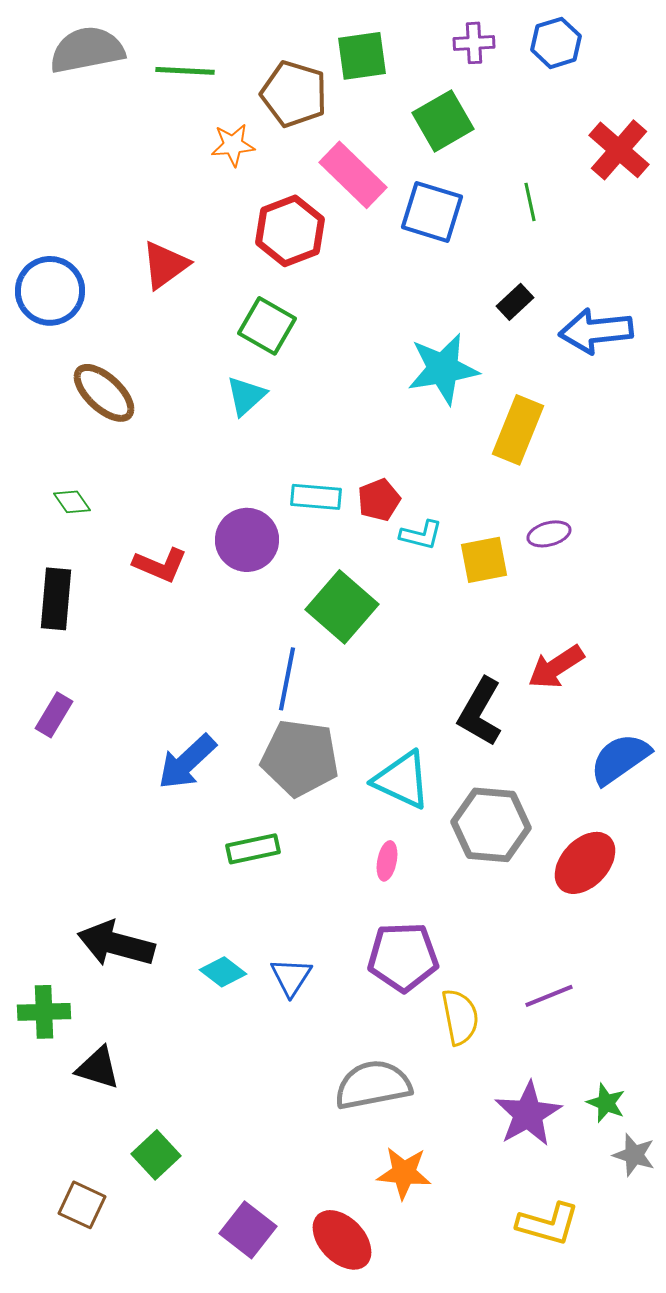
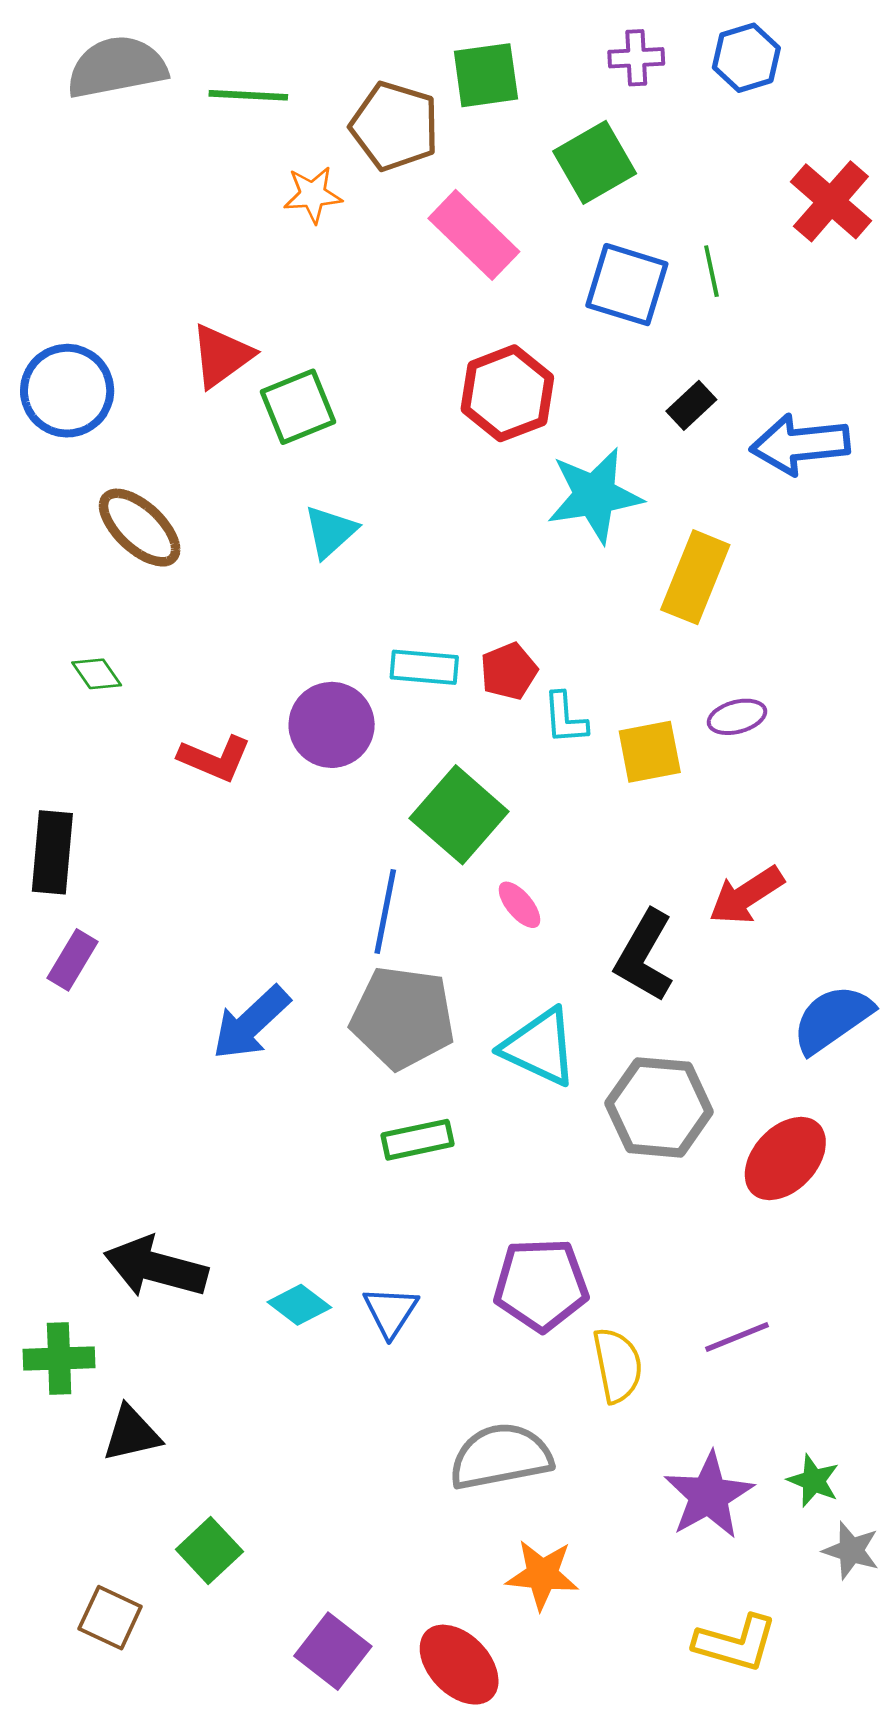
blue square: (432, 212) -> (627, 285), moved
red hexagon: (290, 231) -> (507, 393), moved
green square: (267, 326) -> (298, 407), moved, turned 38
cyan L-shape: (421, 535) -> (565, 718), turned 72
black rectangle: (56, 599) -> (52, 852), moved
green rectangle: (253, 849) -> (417, 1140), moved
pink ellipse: (387, 861) -> (519, 905), moved, turned -51
black triangle: (98, 1068) -> (132, 1434), turned -30

